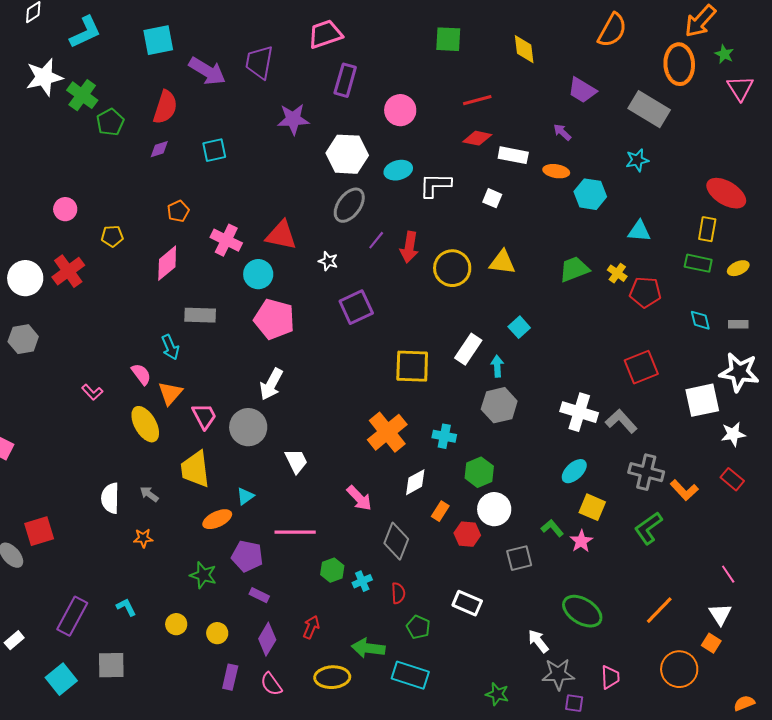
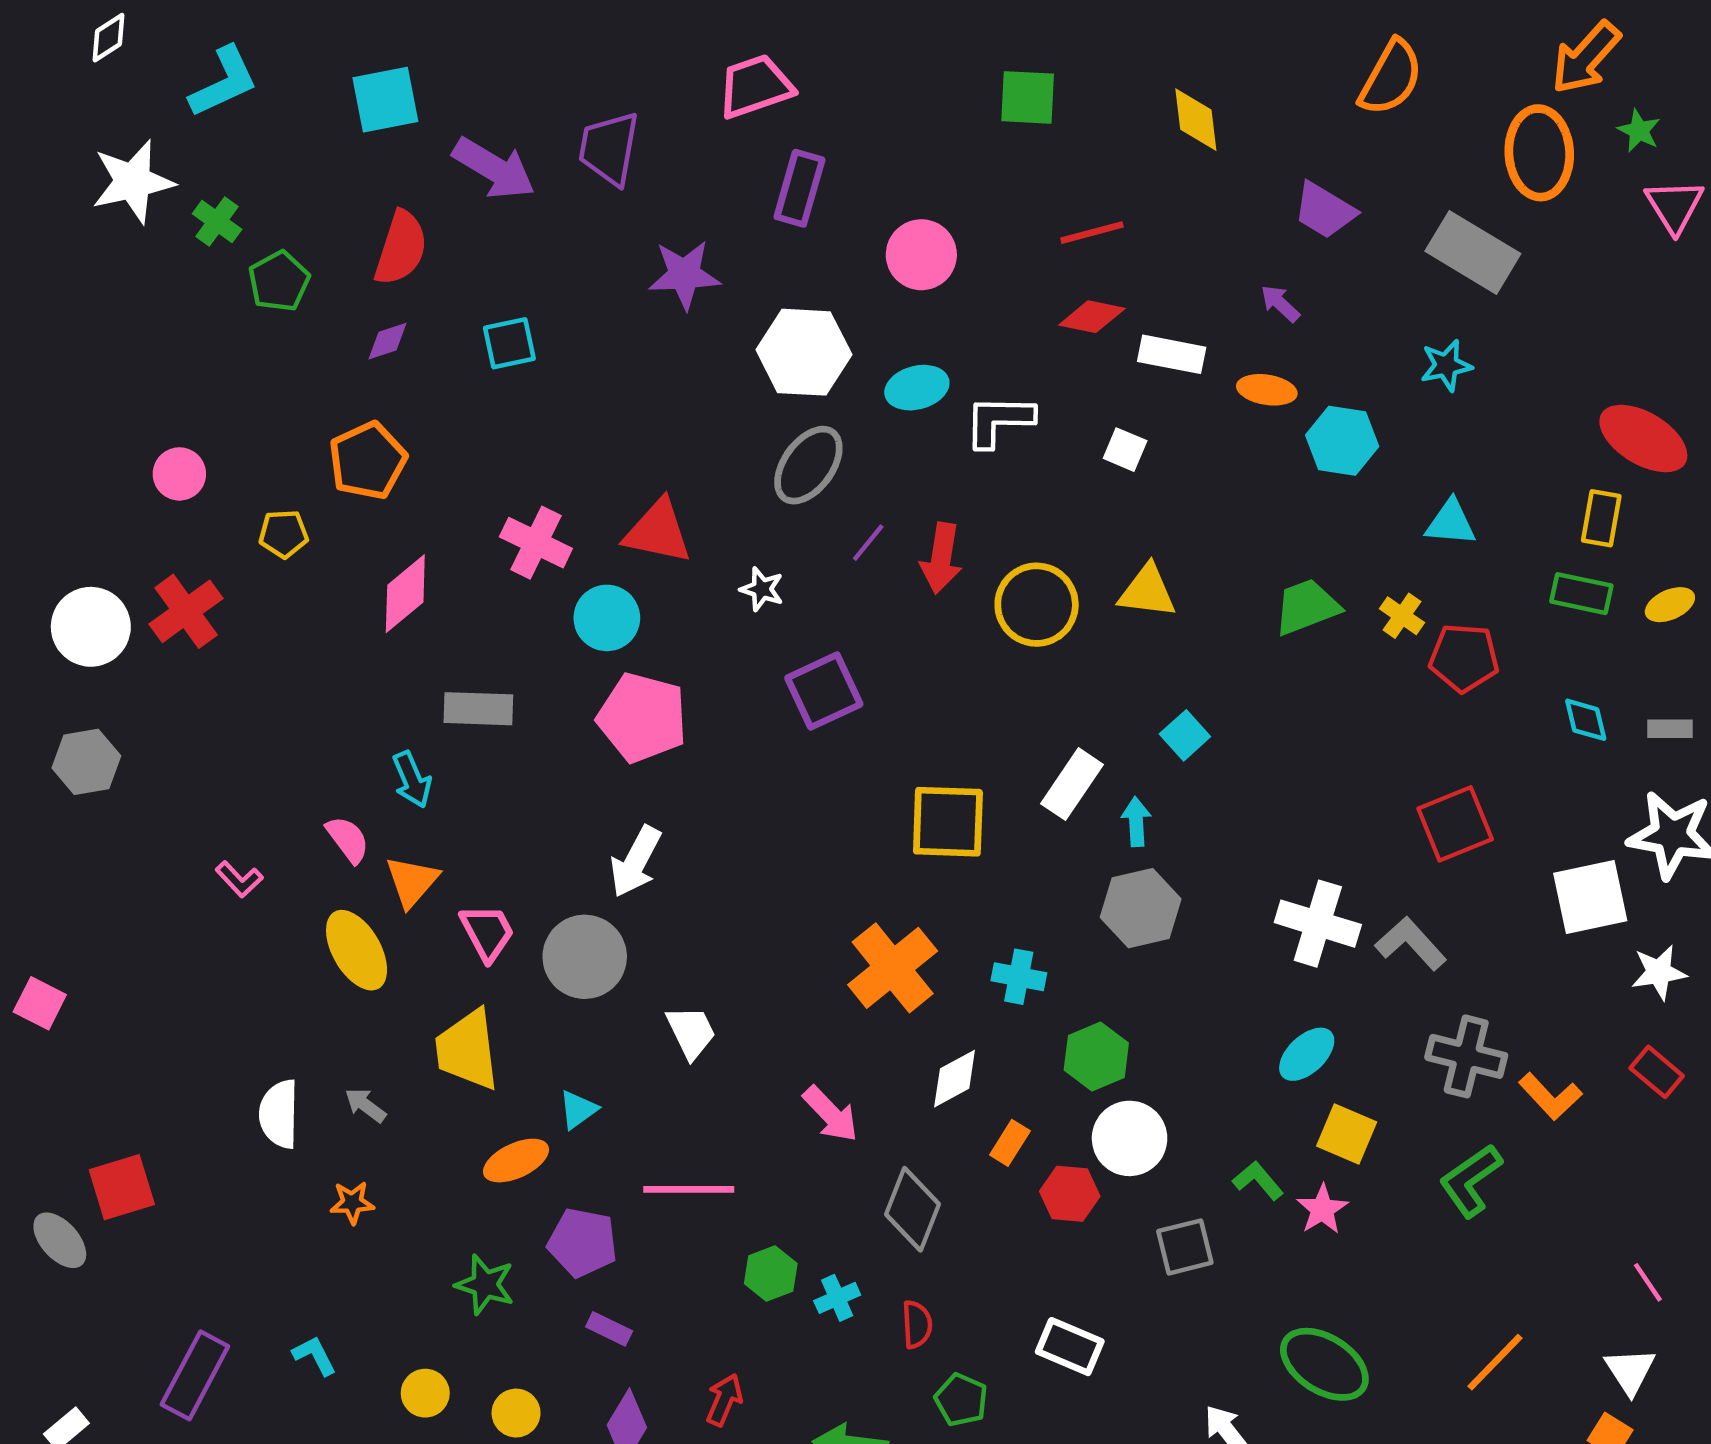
green cross: (82, 95) -> (217, 221), size x0.7
orange pentagon: (178, 211) -> (368, 461), moved, size x1.6

